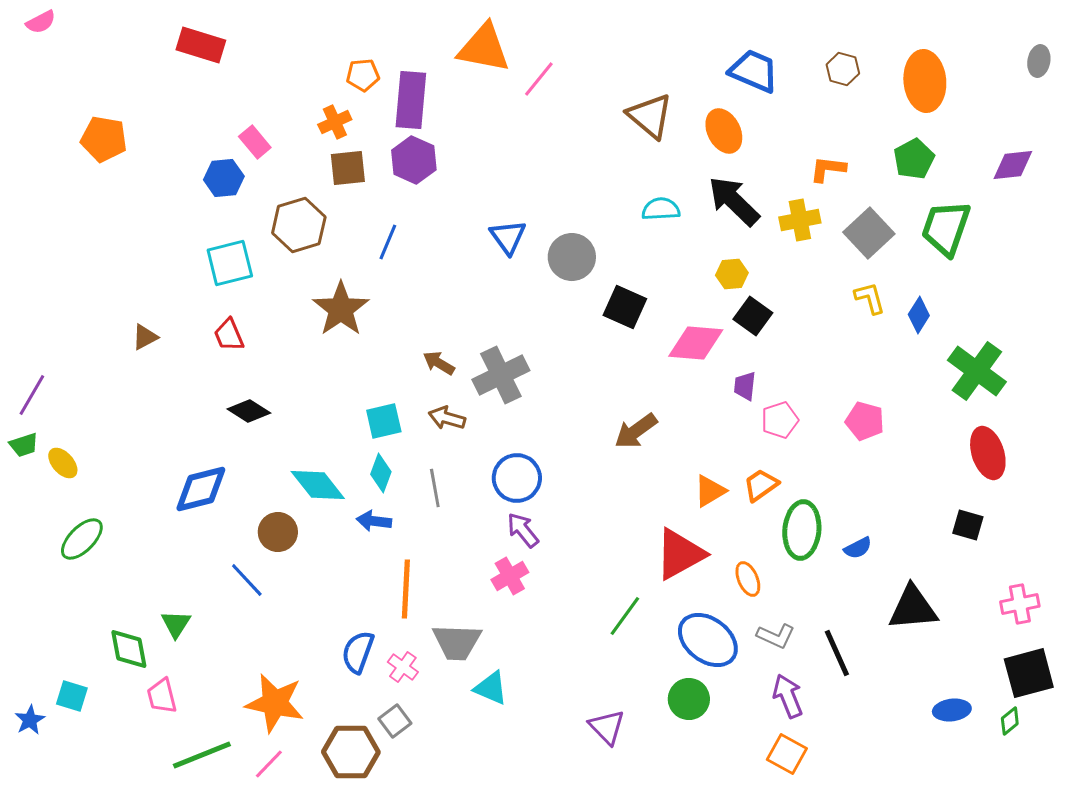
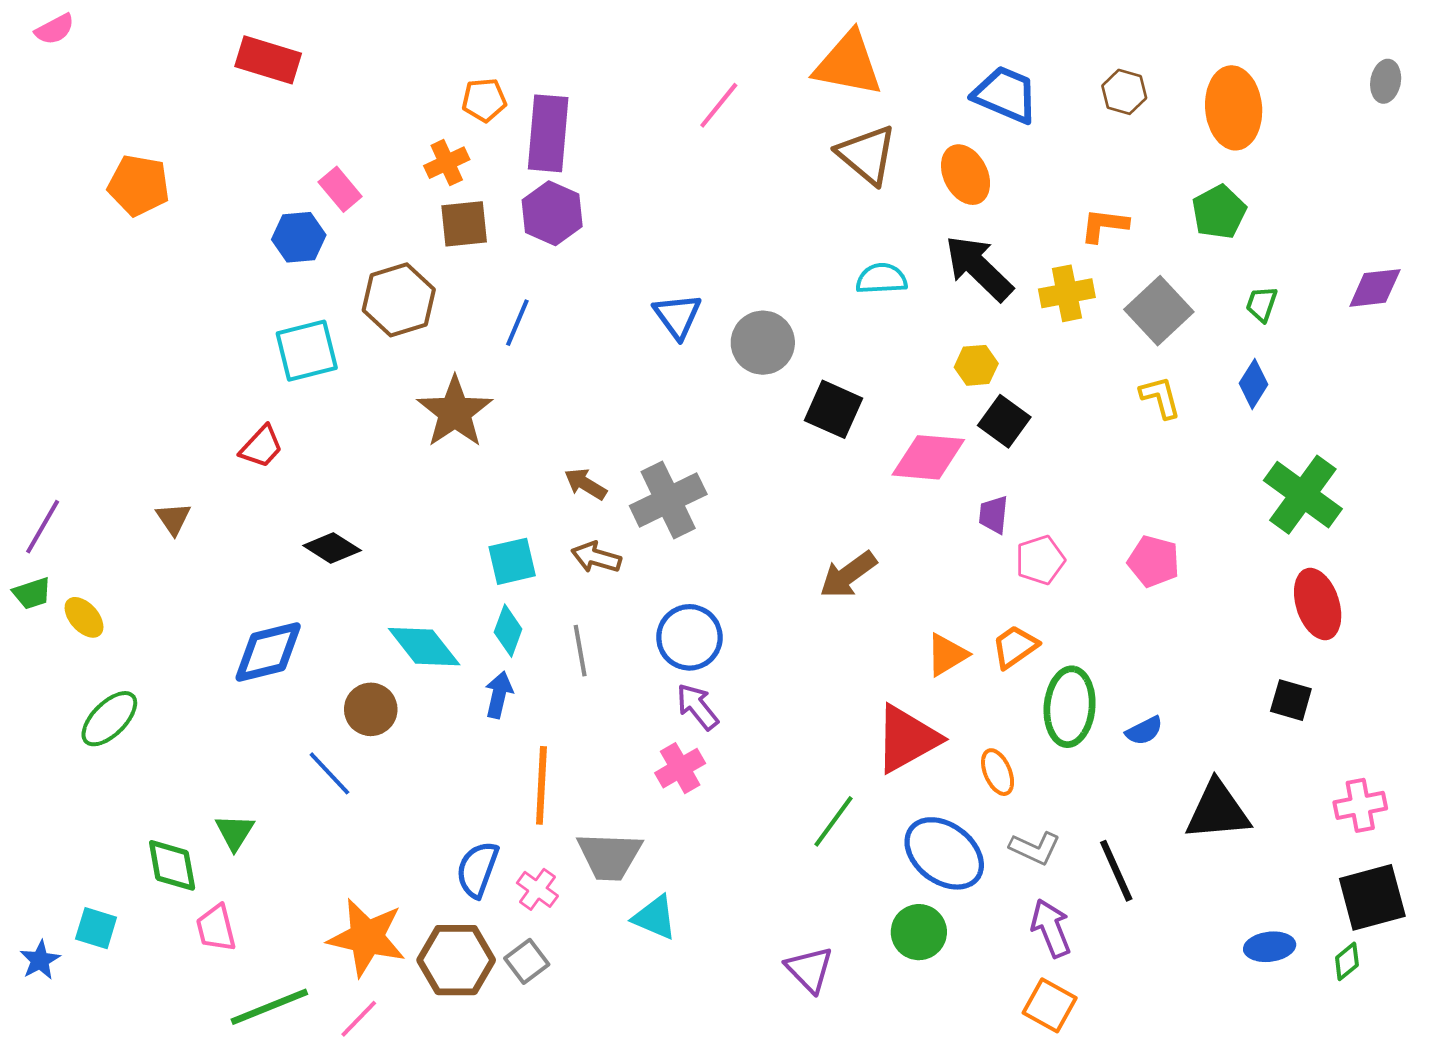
orange triangle: (484, 48) -> (848, 64), moved
purple diamond: (1013, 165) -> (1375, 288), moved
green trapezoid: (946, 228) -> (1262, 304), size x0.5
blue diamond: (919, 315) -> (1254, 384), moved
red trapezoid: (229, 335) -> (261, 447), moved, turned -114
brown triangle: (145, 337) -> (173, 519), moved, turned -36
blue arrow: (374, 521) -> (499, 695), turned 96
brown hexagon: (351, 752) -> (456, 960), moved

